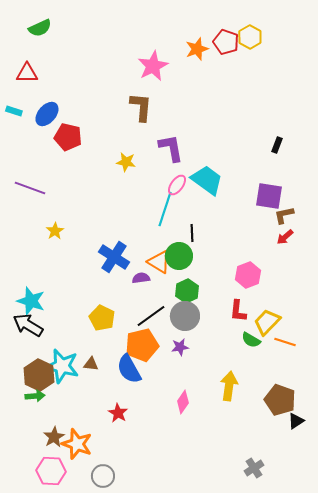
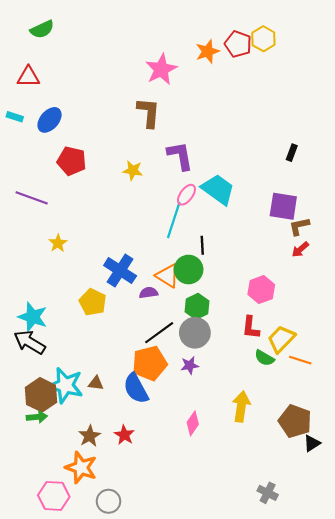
red pentagon: (68, 137) -> (72, 161), moved
yellow pentagon: (102, 318) -> (93, 302), moved
brown star: (54, 437) -> (90, 436), moved
gray cross: (254, 468) -> (268, 493), turned -30

